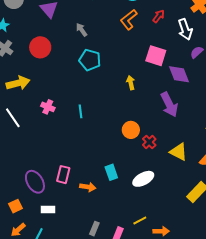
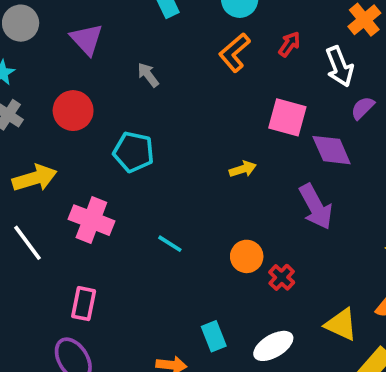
cyan pentagon: (90, 60) -> (134, 152), moved
yellow arrow: (131, 83) -> (243, 169), turned 88
pink cross: (48, 107) -> (91, 220), size x1.6
cyan line: (80, 111) -> (170, 244), moved, turned -48
yellow triangle: (179, 152) -> (341, 324), moved
pink rectangle: (63, 175) -> (84, 304), moved

